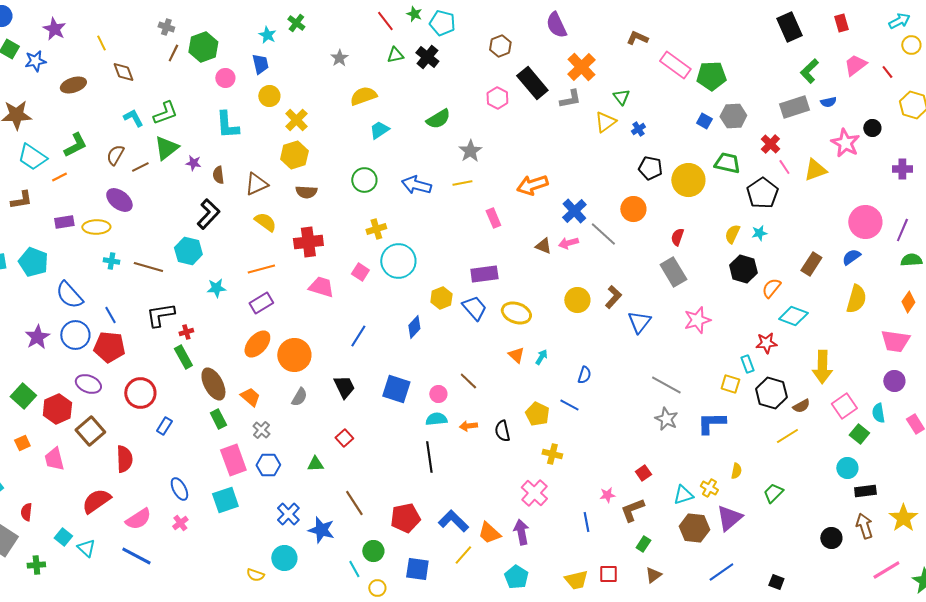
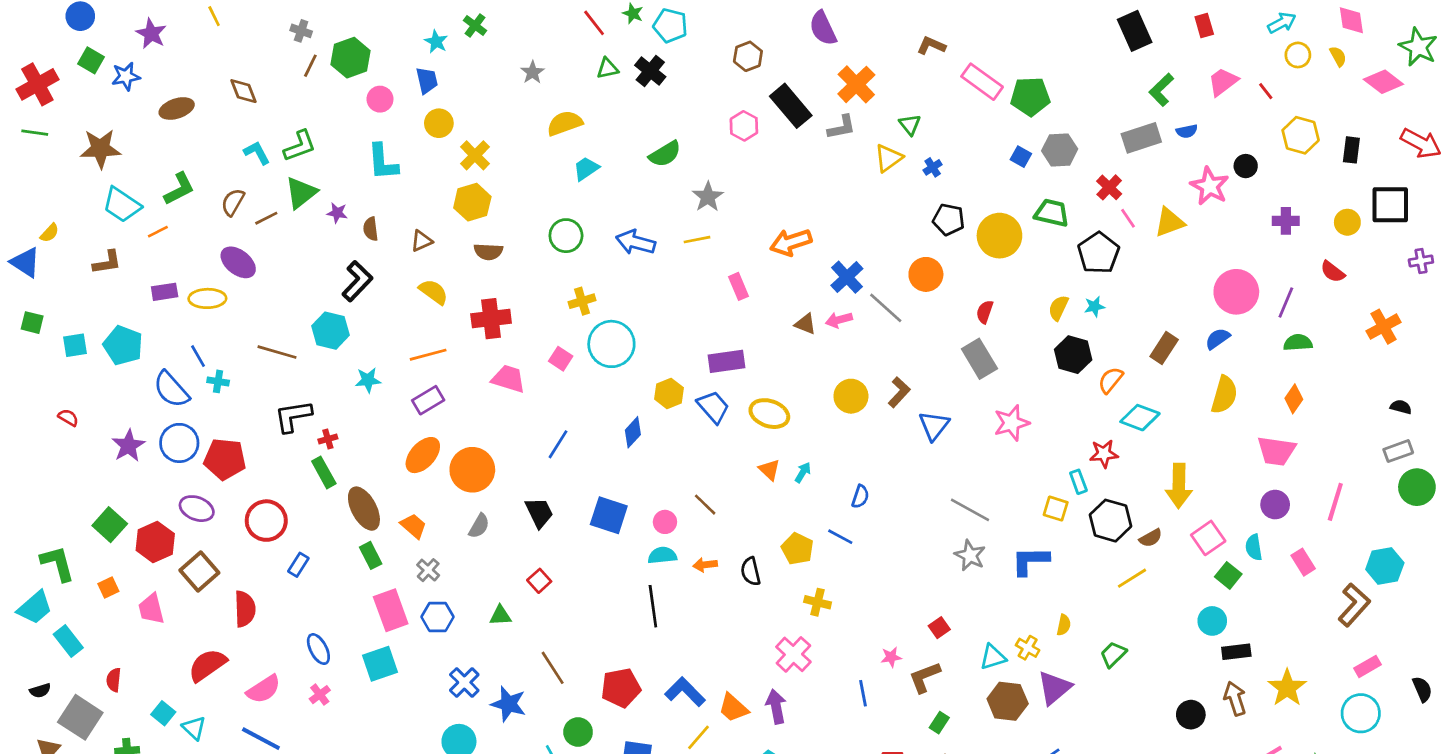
yellow line: (101, 43) -> (214, 16), moved
brown triangle: (256, 184) -> (421, 241), size x0.7
cyan cross: (111, 261) -> (218, 381), moved
blue line: (110, 315) -> (198, 356), moved

